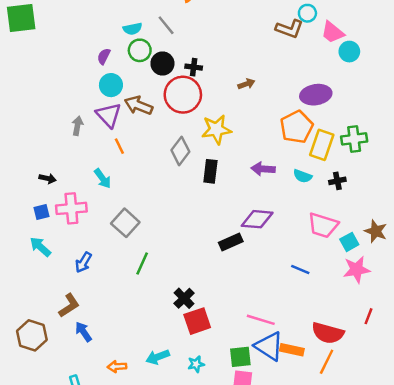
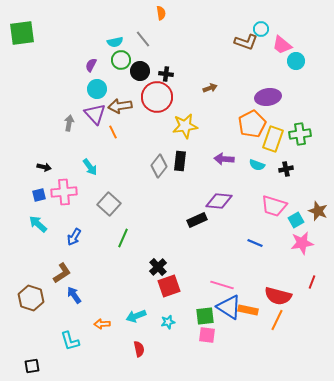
brown arrow: (139, 105) -> (120, 106), turned -30
orange line: (119, 146) -> (113, 132), moved
gray diamond: (180, 151) -> (159, 166), moved

